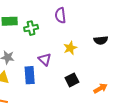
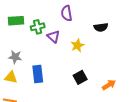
black semicircle: (101, 40) -> (101, 27), moved
purple triangle: (45, 59) -> (53, 36), moved

